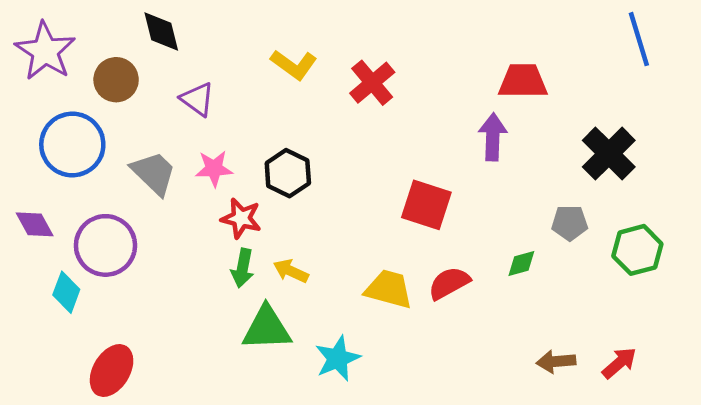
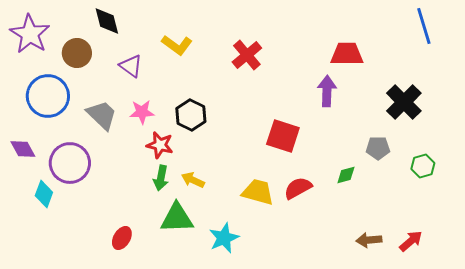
yellow L-shape: (294, 65) -> (177, 45), moved
green hexagon: (637, 250) -> (423, 166), size x0.7
red ellipse: (112, 371) -> (122, 238), moved, size x0.7

